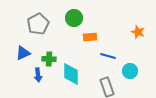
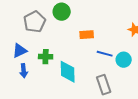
green circle: (74, 18) -> (62, 12), moved
cyan circle: (130, 71) -> (124, 60), moved
blue arrow: (38, 75) -> (24, 71), moved

